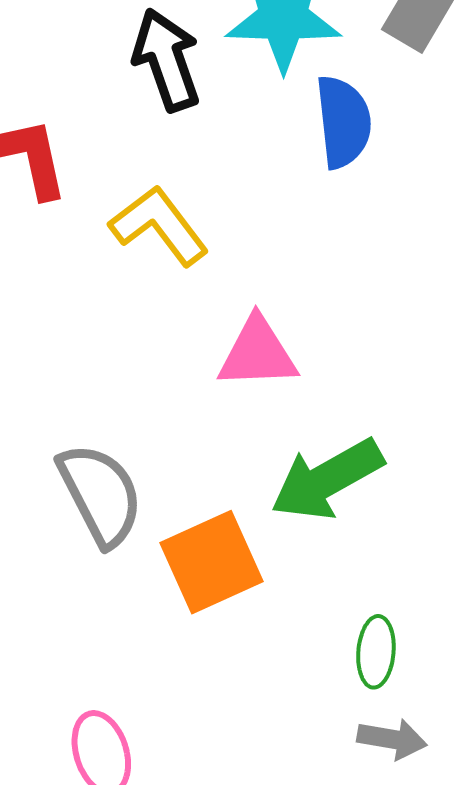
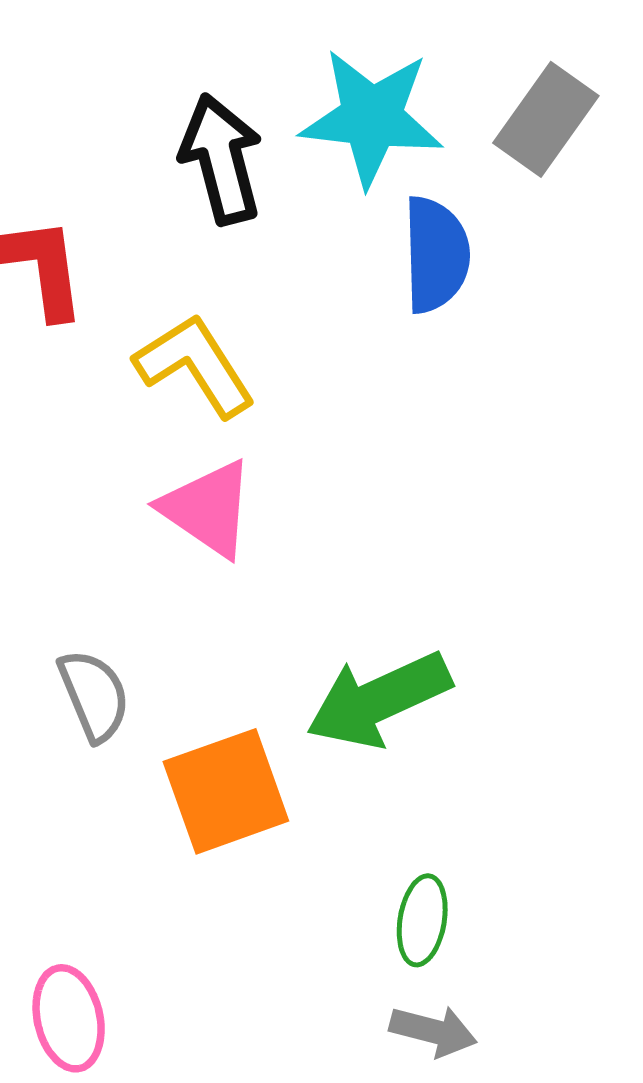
pink triangle: (258, 353) -> (208, 509), moved, turned 32
gray semicircle: (100, 494) -> (94, 695), size x0.7

